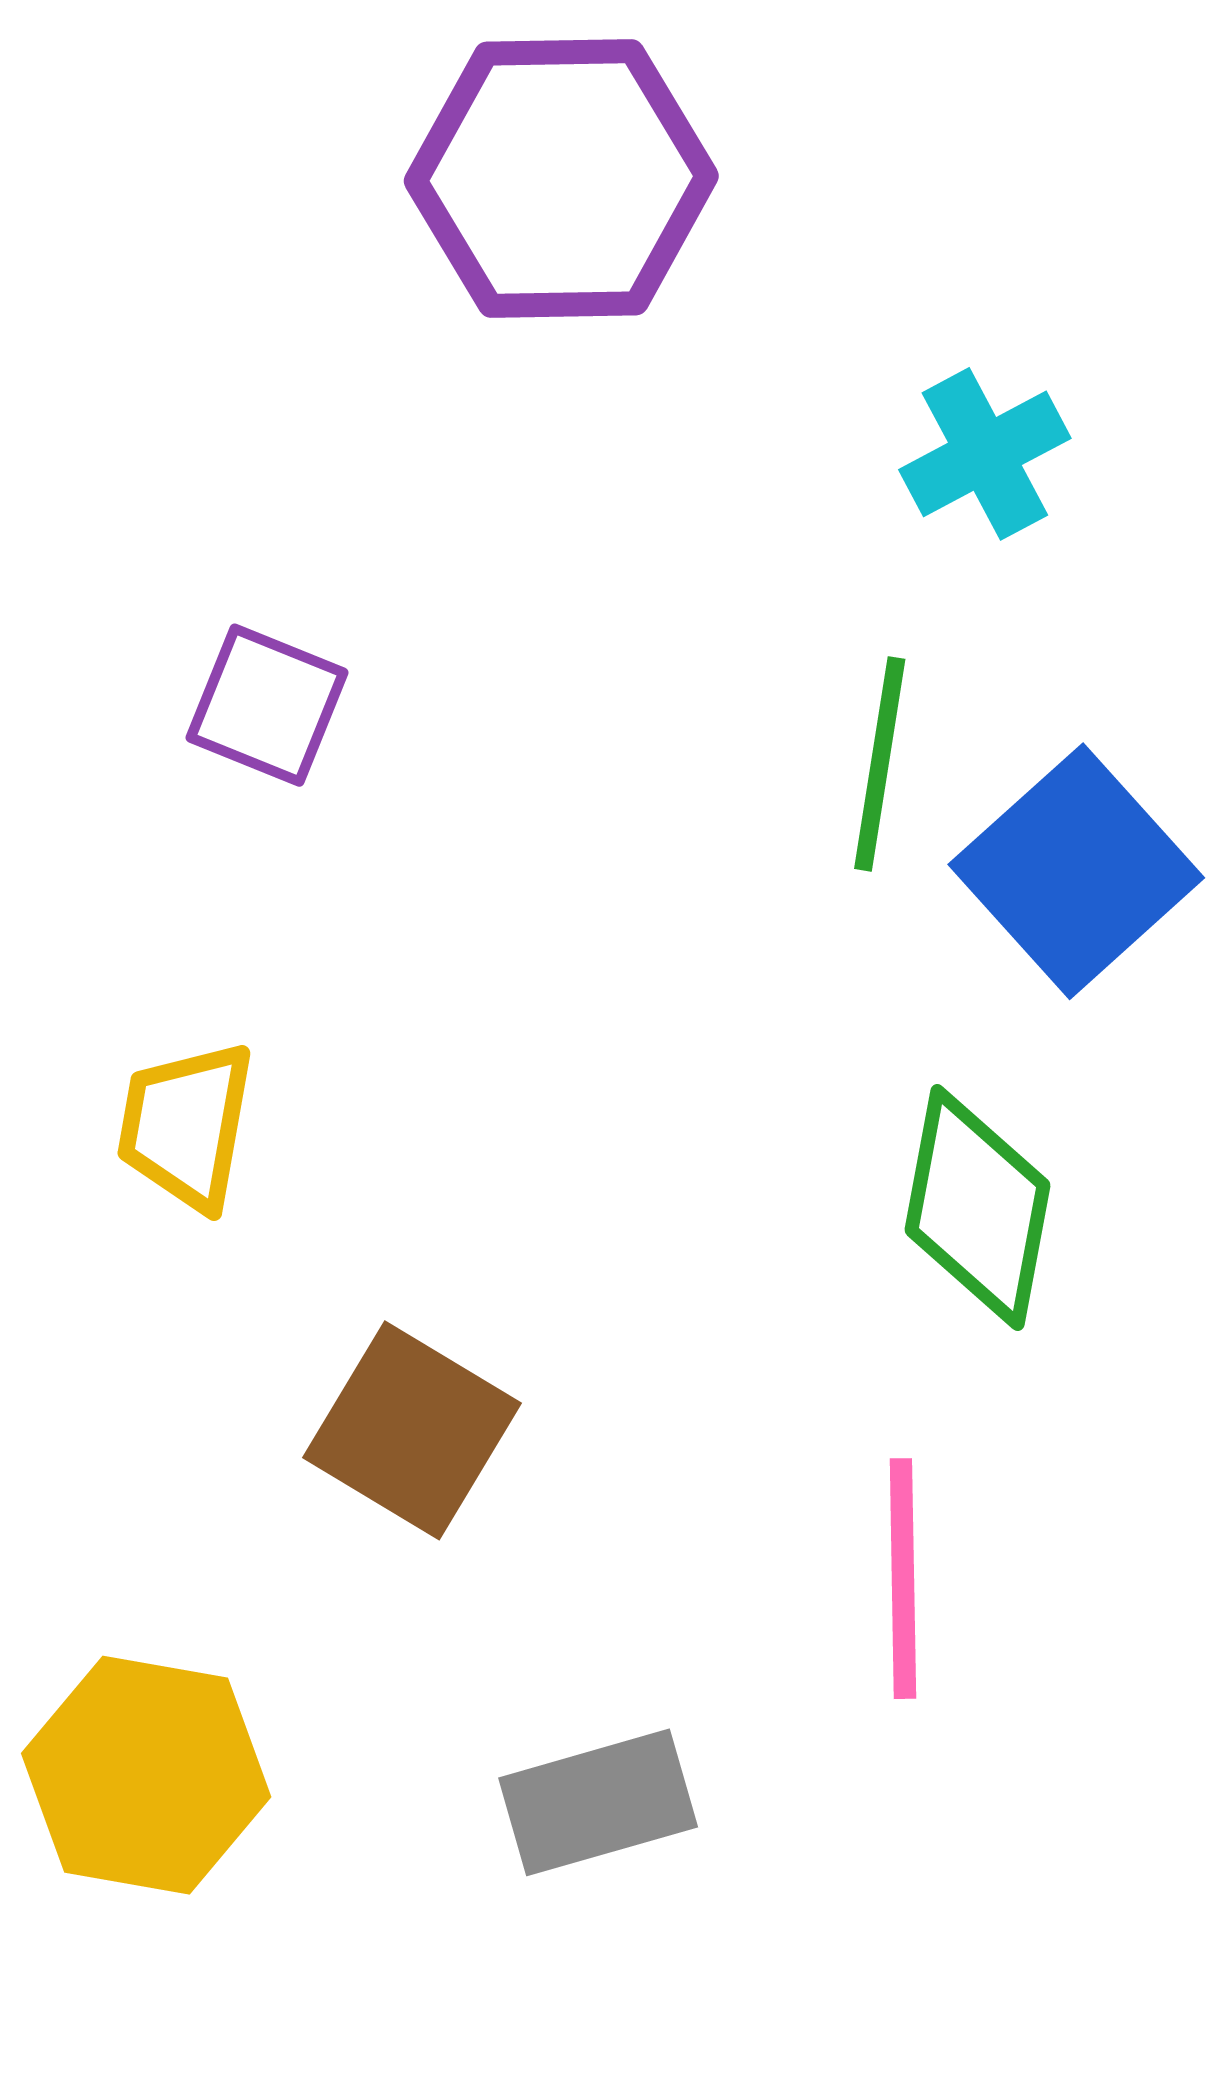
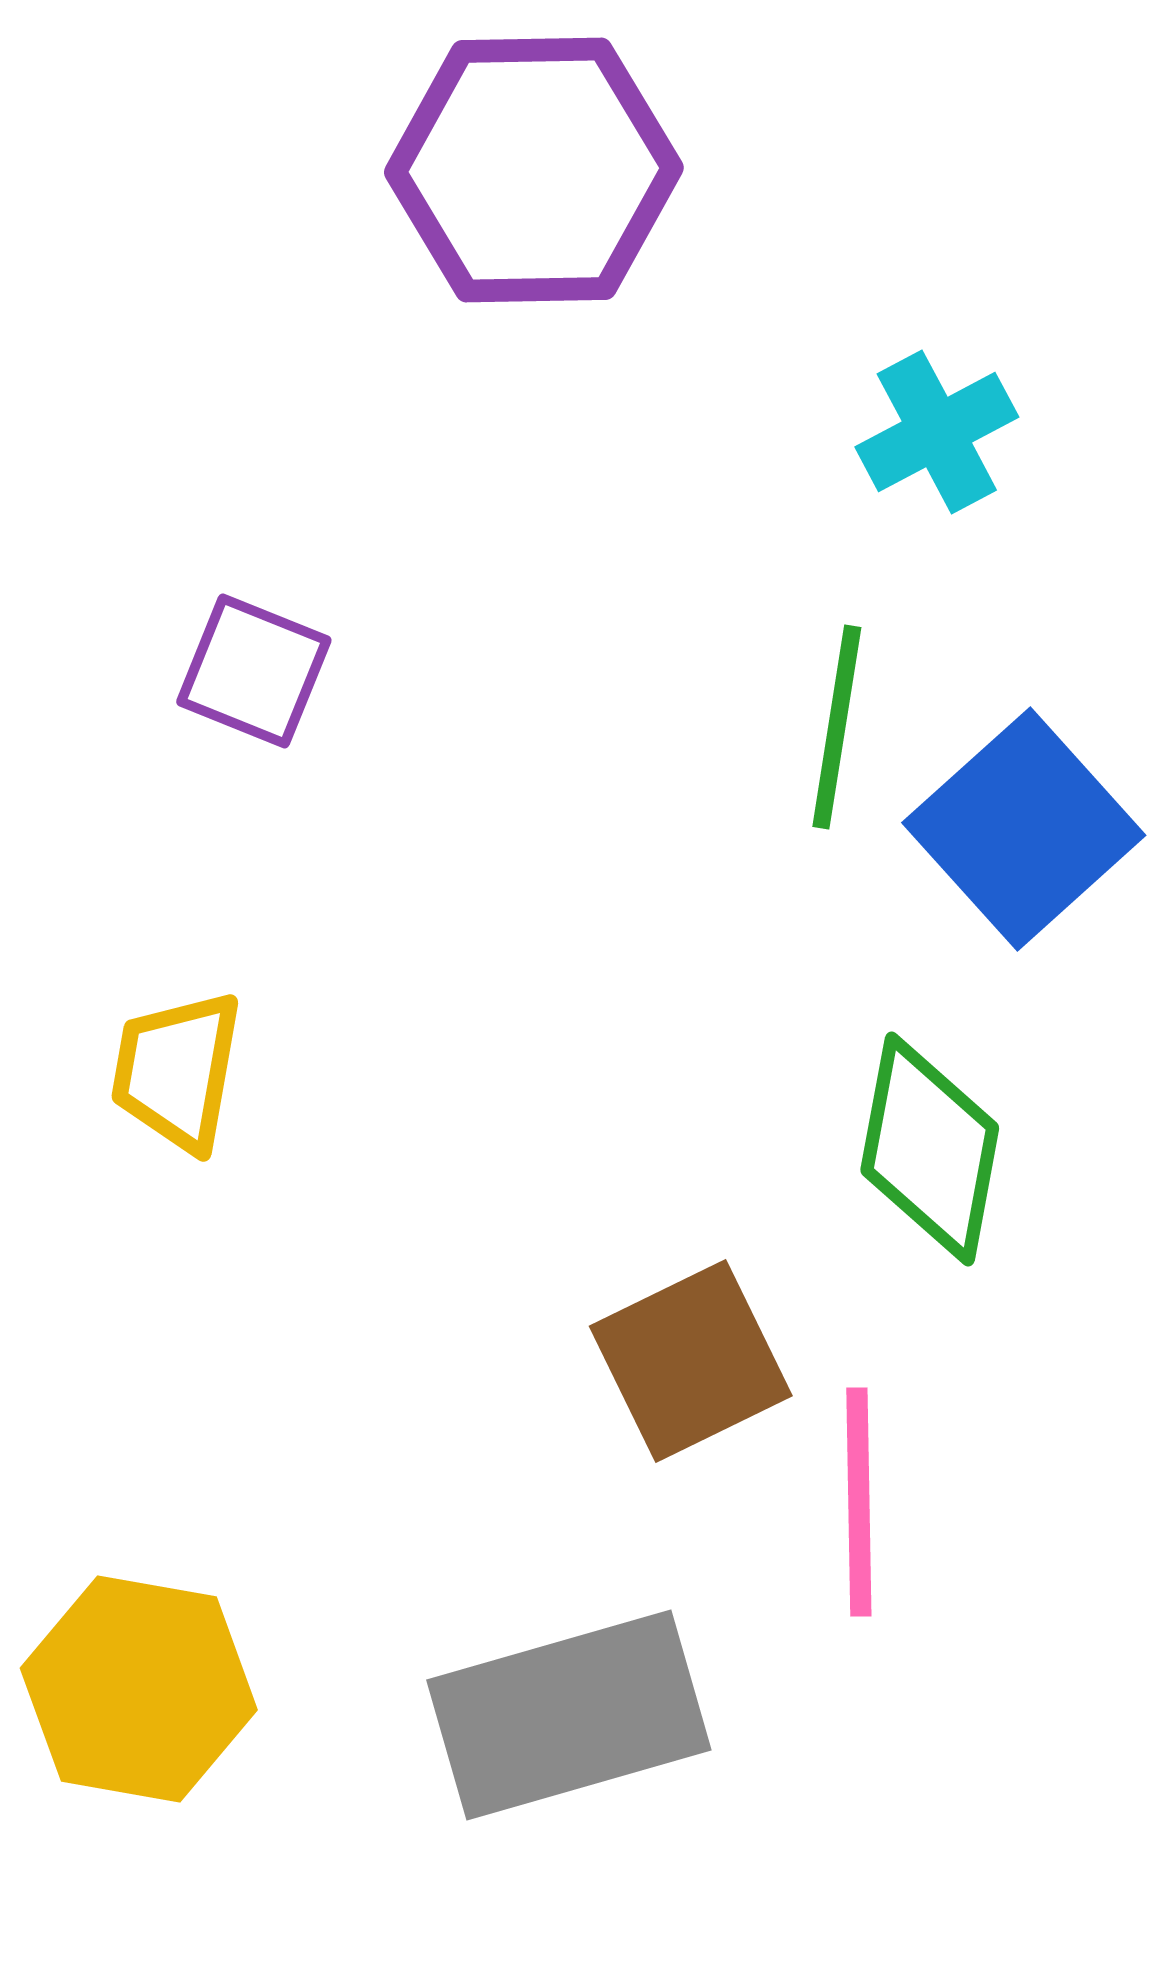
brown square: (412, 1430) -> (691, 1361), moved, turned 33
gray rectangle: (598, 1802) -> (569, 1715), size x1.5

